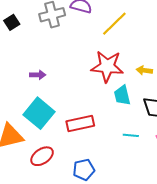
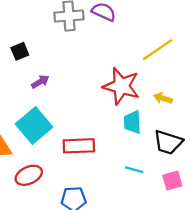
black square: (12, 22) -> (20, 51), moved
yellow line: (114, 24) -> (158, 50), moved
purple arrow: (38, 75) -> (40, 82), turned -42

